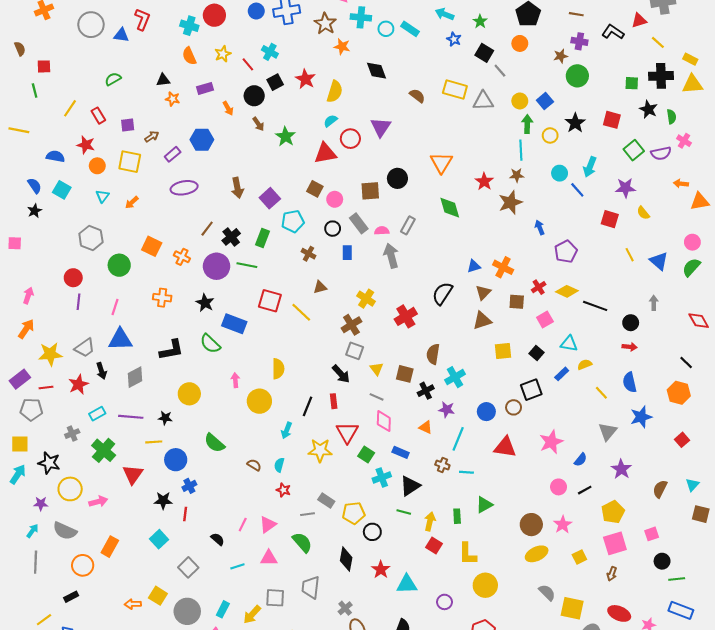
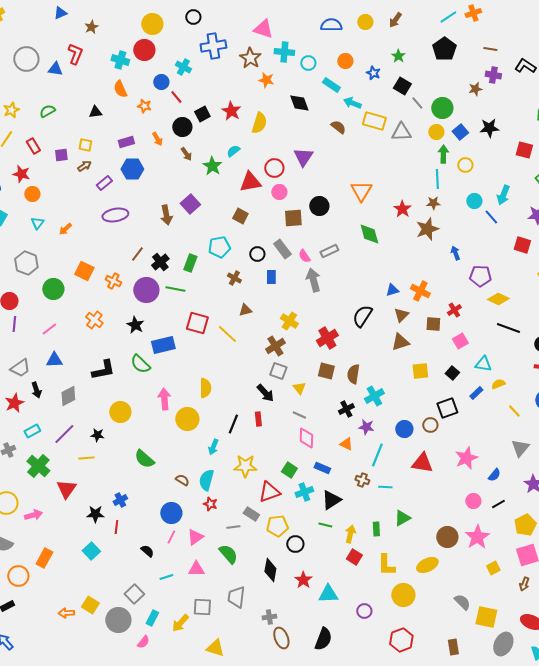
blue circle: (256, 11) -> (161, 82), moved
cyan arrow: (445, 14) -> (352, 103), moved
cyan rectangle: (410, 29) -> (331, 85), moved
orange circle: (520, 43) -> (345, 61), moved
cyan cross: (270, 52) -> (183, 67), moved
yellow star: (223, 54) -> (11, 110), moved
green circle: (577, 76) -> (442, 108), moved
purple rectangle: (205, 88) -> (126, 142), moved
orange star: (173, 99) -> (144, 106), moved
cyan semicircle: (331, 121) -> (233, 151), moved
black star: (575, 123) -> (489, 128), moved, turned 30
yellow square: (130, 162) -> (85, 145), moved, size x0.6
purple square: (270, 198) -> (190, 204), moved
pink circle: (335, 199) -> (279, 192), moved
gray rectangle: (408, 225) -> (329, 251), turned 36
pink semicircle: (382, 231) -> (304, 256), turned -120
purple pentagon: (566, 252) -> (480, 276), turned 30
yellow diamond: (567, 291) -> (498, 299), moved
orange cross: (162, 298) -> (94, 320), turned 30
pink line: (115, 307) -> (49, 329), turned 35
blue rectangle: (234, 324) -> (163, 345), turned -35
blue triangle: (120, 339) -> (54, 360), size x0.7
brown square: (405, 374) -> (326, 371), moved
pink arrow: (235, 380) -> (164, 399), size x1.5
purple line: (131, 417) -> (64, 434), turned -50
red triangle: (347, 433) -> (269, 492), moved, turned 40
blue circle: (176, 460) -> (171, 513), moved
cyan semicircle: (279, 465) -> (206, 480), size x1.5
pink star: (563, 525) -> (477, 537), size x1.4
yellow ellipse: (537, 554) -> (427, 565), moved
gray square: (188, 567) -> (134, 594), moved
gray cross: (345, 608) -> (269, 617), turned 32

